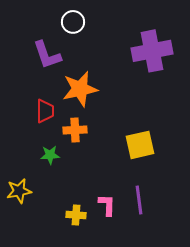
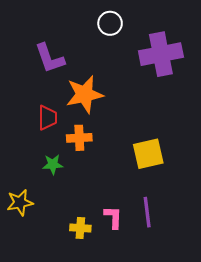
white circle: (73, 22) -> (110, 23), moved

